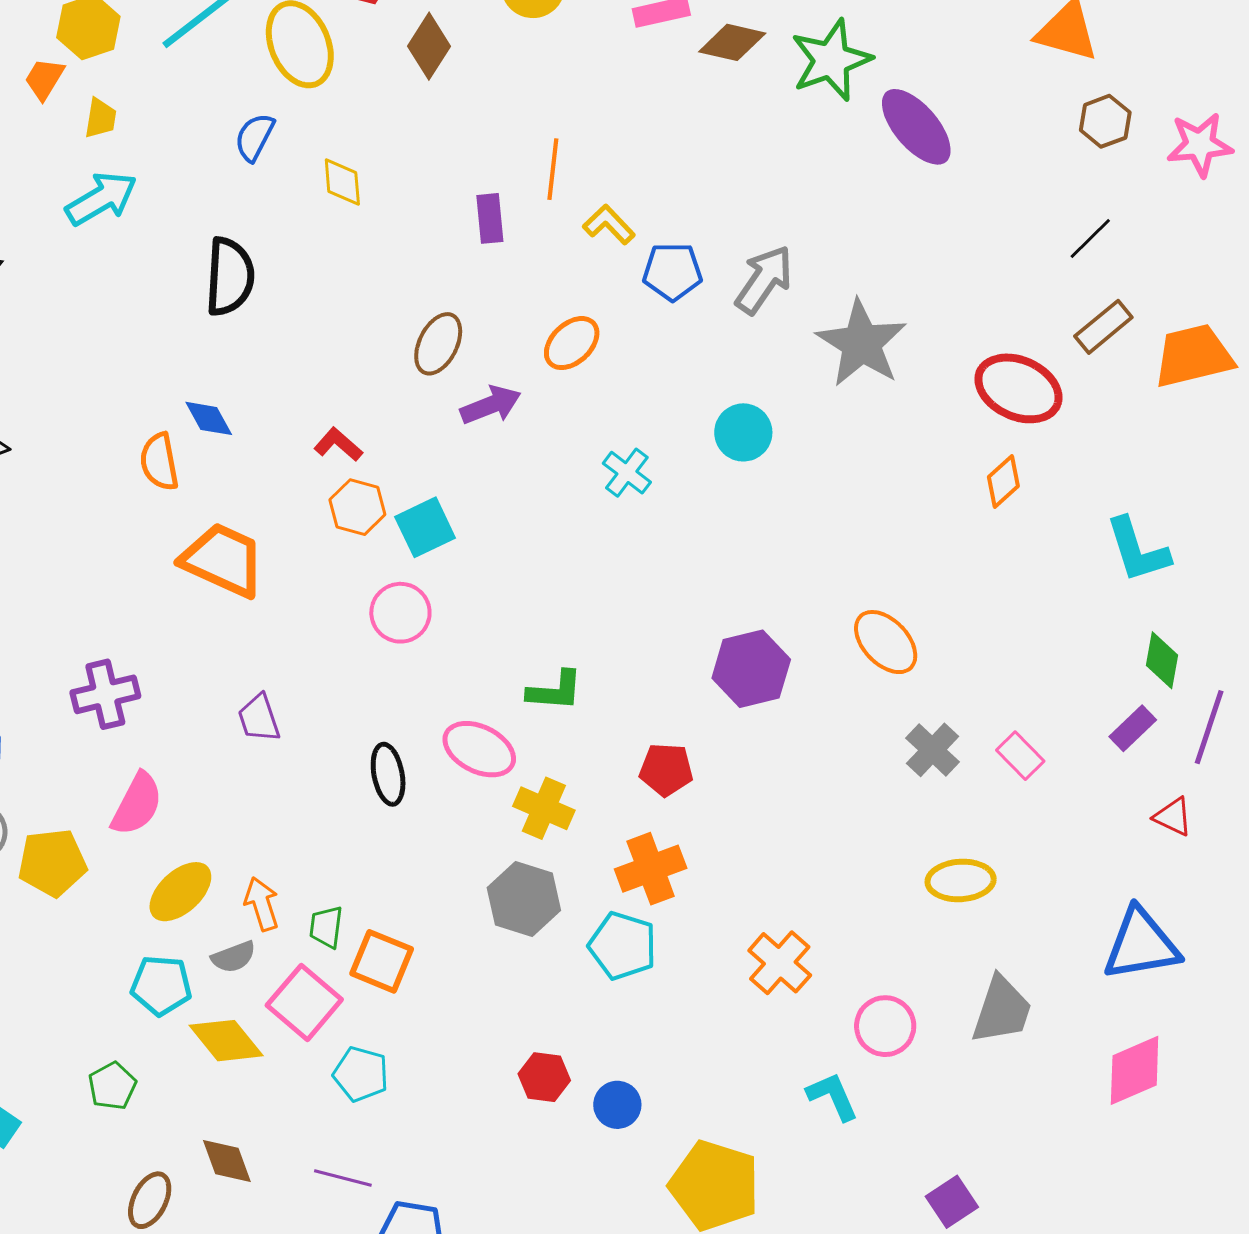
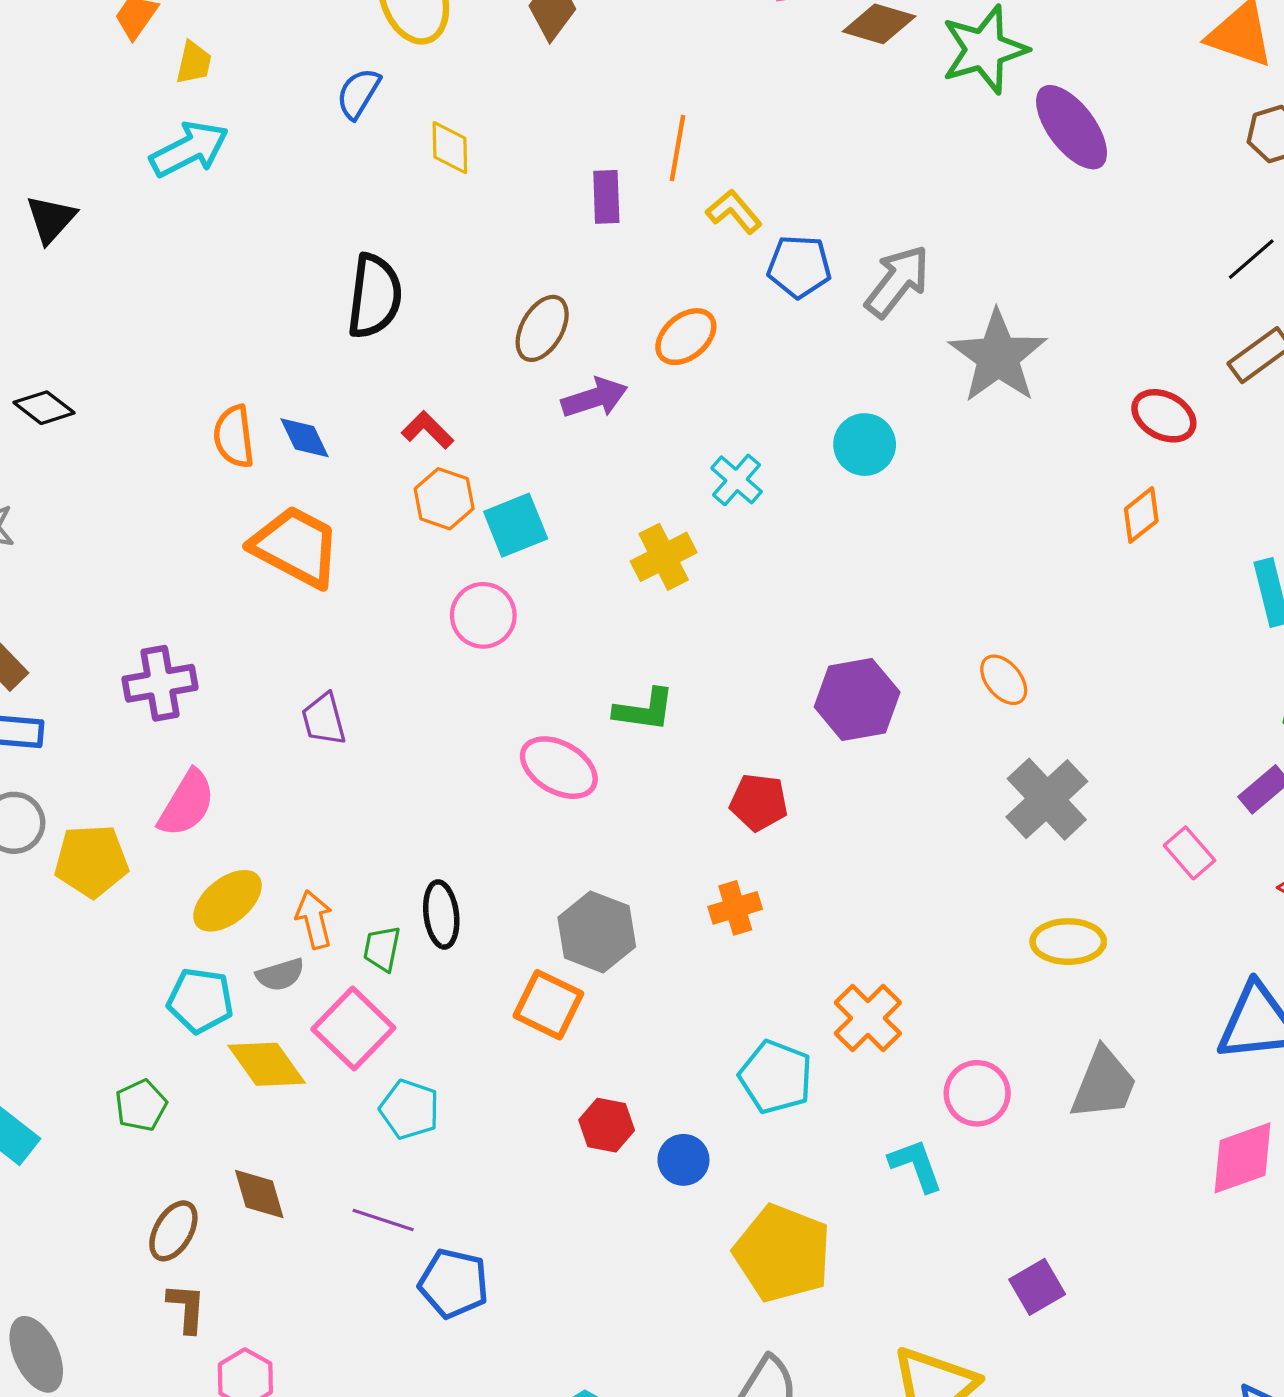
black semicircle: (230, 277) -> (375, 296), moved
red ellipse: (1018, 388) -> (1164, 416), size x0.7
blue diamond: (209, 418) -> (305, 438), moved
orange ellipse: (886, 642) -> (1004, 680), size x0.7
gray cross: (932, 750) -> (1047, 799), size x1.4
pink rectangle: (1020, 756) -> (1190, 853), moved
black ellipse: (388, 774) -> (441, 914), moved
yellow cross: (544, 808) -> (664, 557), moved, turned 36
orange cross: (651, 869) -> (735, 908), size x0.7
cyan pentagon: (623, 946) -> (776, 1077), moved
orange square: (382, 961) -> (548, 1005), moved

